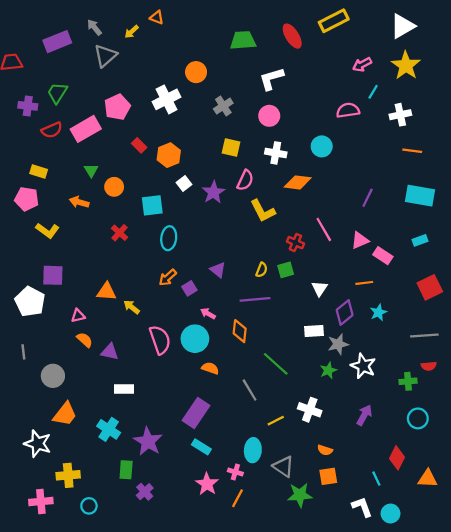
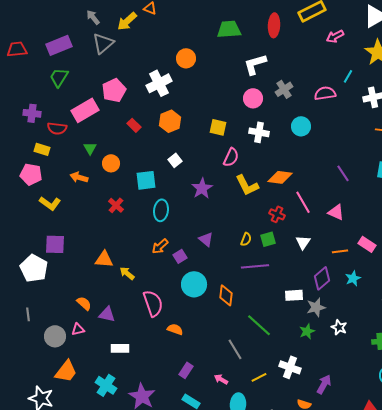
yellow arrow: (132, 32) -> (127, 21), size x1.5
red ellipse: (292, 36) -> (274, 25), turned 35
purple rectangle: (57, 42) -> (59, 45), moved
pink arrow: (362, 64) -> (335, 36), moved
purple cross: (28, 106) -> (32, 113), moved
gray cross: (223, 106) -> (284, 89), moved
red semicircle: (52, 130) -> (57, 128), moved, turned 30
orange hexagon: (169, 155) -> (170, 121), moved
orange diamond: (298, 182) -> (280, 177), moved
purple star: (214, 192) -> (202, 188), moved
purple line: (368, 198) -> (343, 173), turned -60
pink triangle: (360, 240) -> (336, 212), turned 48
pink rectangle: (383, 256) -> (367, 244), moved
white triangle: (319, 288) -> (303, 242), moved
purple line: (255, 299) -> (255, 266), moved
pink arrow: (208, 314) -> (221, 379), moved
pink triangle: (78, 316) -> (78, 329), moved
cyan circle: (195, 339) -> (194, 284), moved
white star: (363, 366) -> (339, 327), size x0.7
orange semicircle: (210, 368) -> (175, 329), moved
purple rectangle: (196, 413) -> (186, 370), size x0.6
purple arrow: (364, 415) -> (324, 384), moved

